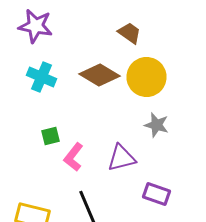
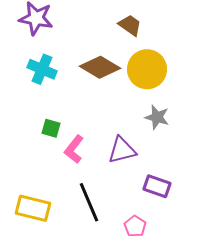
green square: (50, 136) -> (51, 128), turned 30

